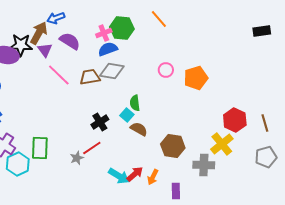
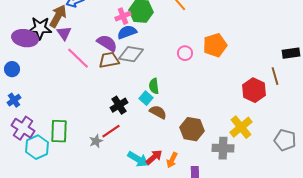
black rectangle: (262, 31) -> (291, 53), moved
purple semicircle: (70, 41) -> (107, 43), moved
orange pentagon: (196, 78) -> (215, 45), moved
red hexagon: (235, 120) -> (254, 90), moved
brown line: (265, 123) -> (275, 76), moved
gray pentagon: (266, 157) -> (285, 140), turned 30

